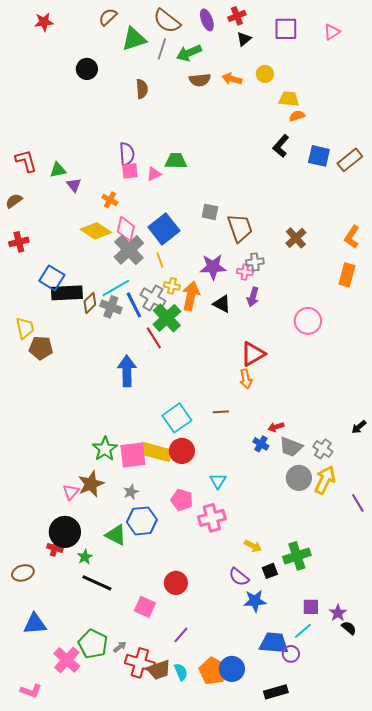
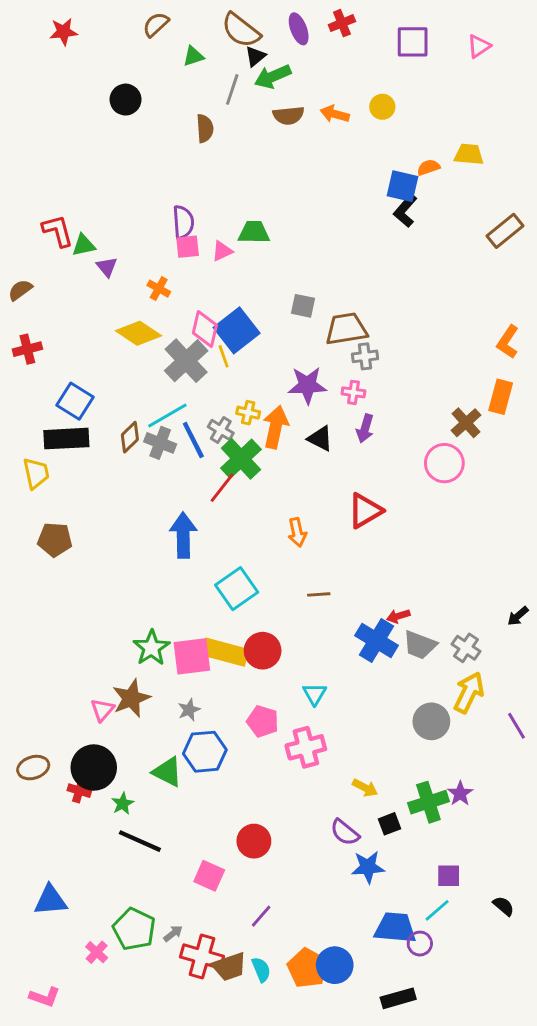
green triangle: (134, 39) -> (193, 56), size x0.6
black triangle: (244, 39) -> (255, 56), moved
gray line: (162, 49) -> (232, 89), moved
yellow trapezoid: (289, 99) -> (469, 154), moved
blue square: (319, 156) -> (403, 186), moved
red L-shape: (26, 161) -> (58, 231), moved
brown trapezoid: (240, 228) -> (346, 329), turned -80
pink diamond: (126, 229) -> (205, 329), moved
brown cross: (296, 238) -> (466, 423), moved
yellow line: (160, 260) -> (224, 356), moved
gray cross: (255, 262) -> (365, 356), moved
black rectangle: (67, 293) -> (66, 439), moved
gray cross: (153, 298) -> (221, 430), size x0.7
red line: (154, 338) -> (222, 488), turned 70
brown pentagon: (41, 348) -> (55, 540), moved
orange arrow: (246, 379) -> (297, 532), moved
cyan square: (177, 418) -> (237, 589), moved
blue cross: (261, 444) -> (377, 641), size x1.8
gray circle: (299, 478) -> (431, 721), moved
brown ellipse: (23, 573) -> (33, 768), moved
purple star: (338, 613) -> (460, 793), moved
pink cross: (67, 660) -> (97, 952), size x0.6

